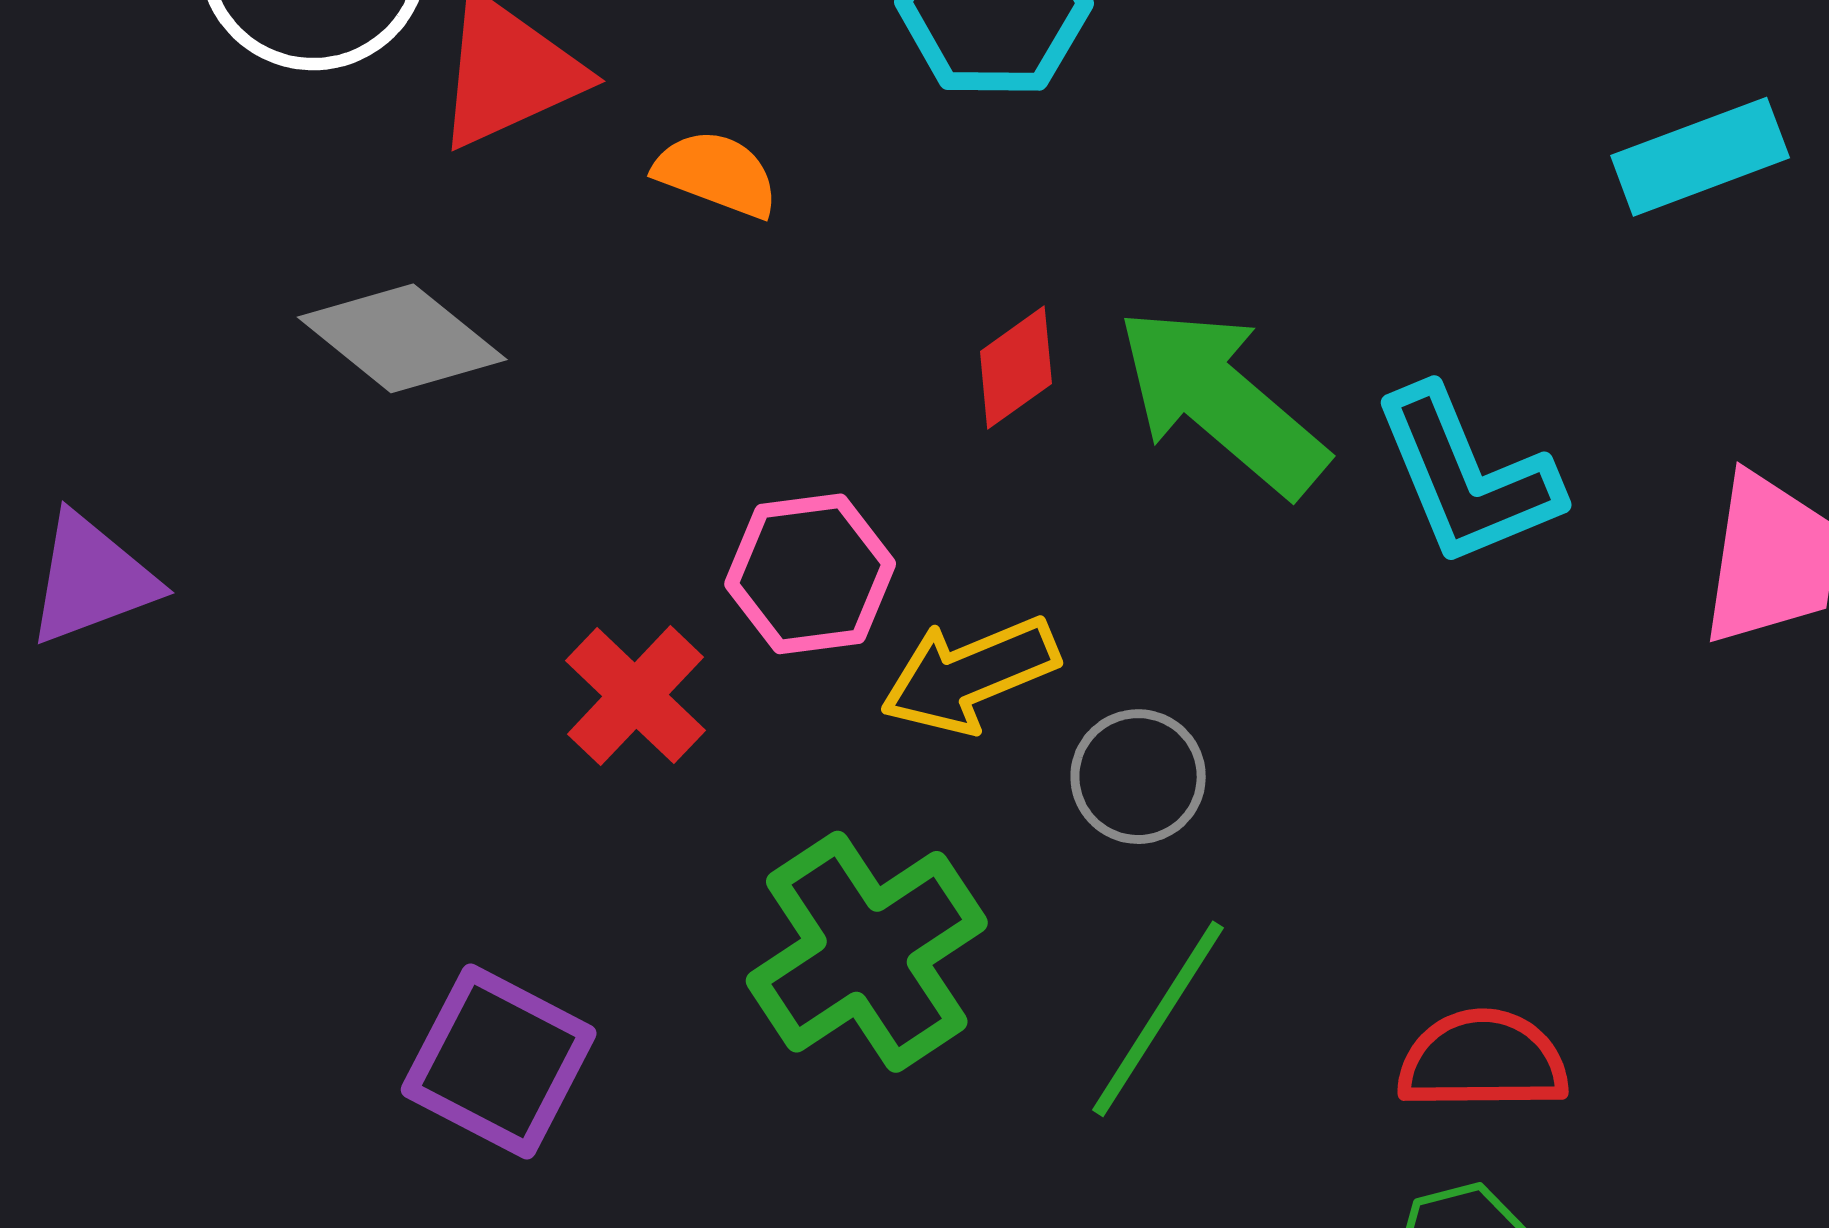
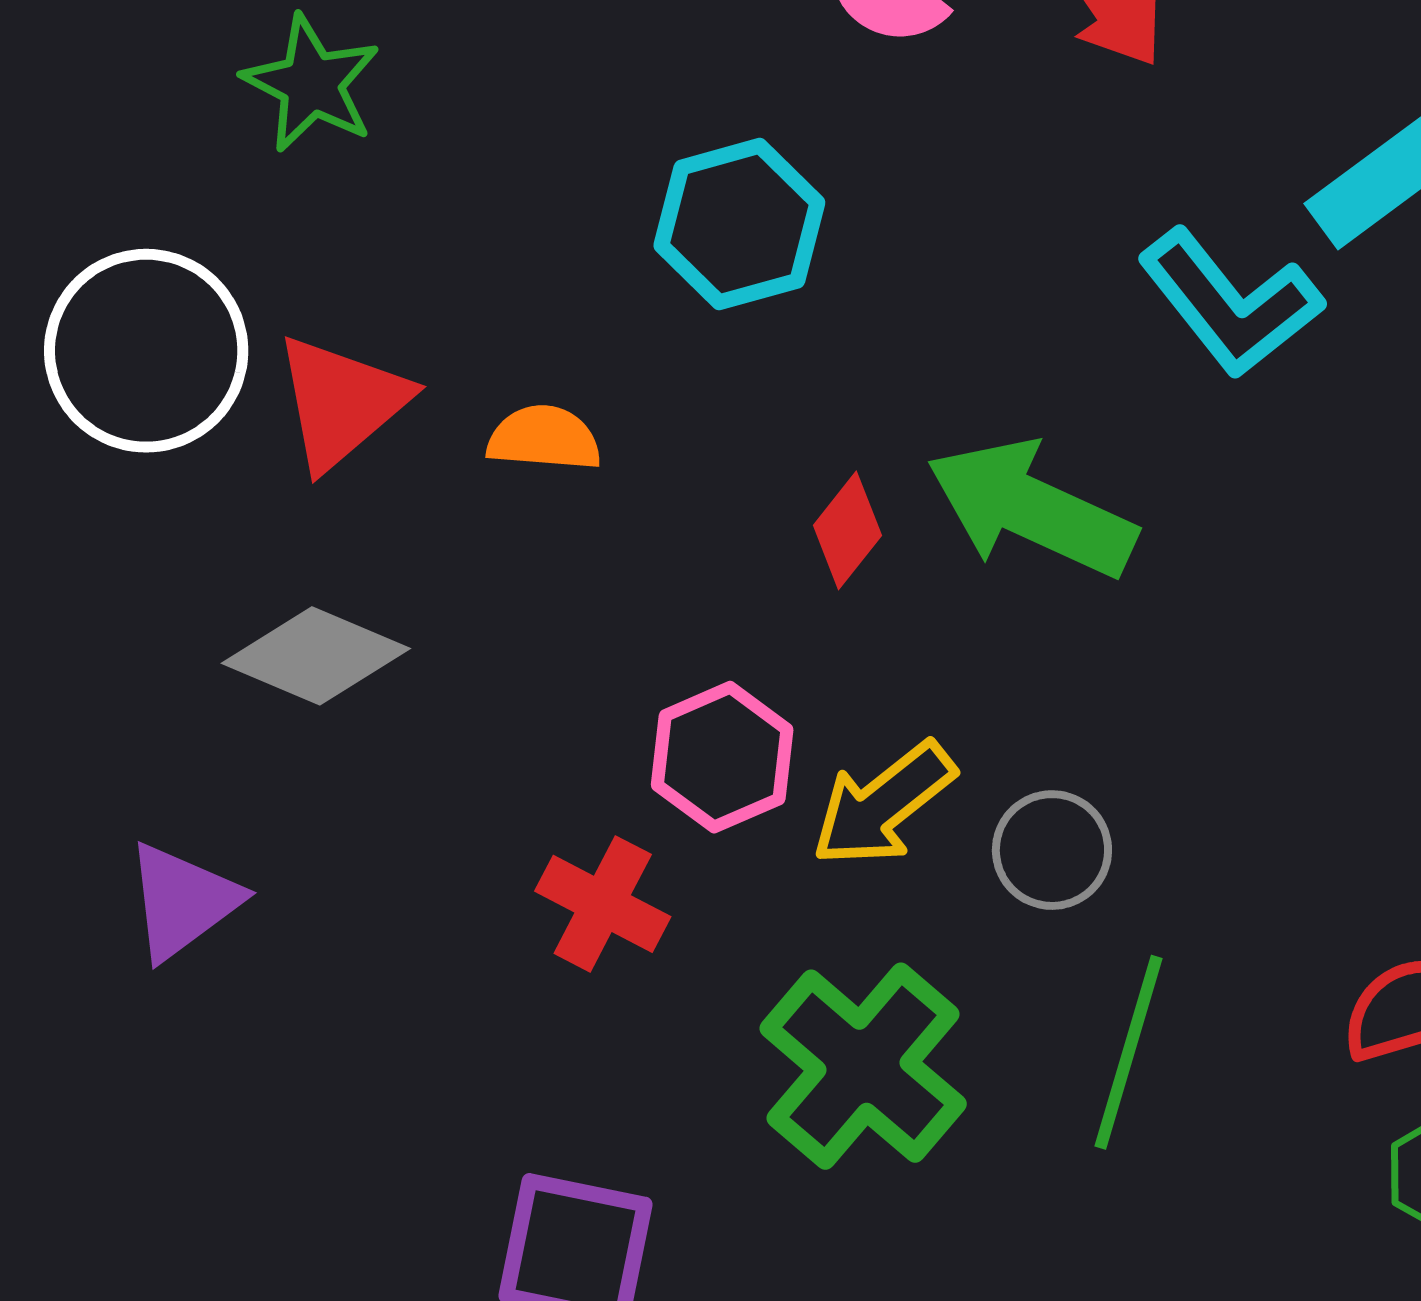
cyan L-shape: (1467, 477) -> (1230, 303), moved
purple triangle: (92, 579) -> (183, 901), moved

